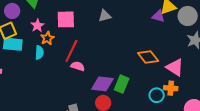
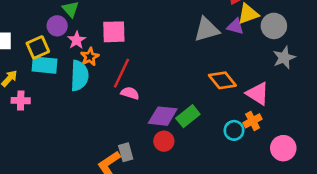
purple circle: (12, 11) -> (57, 26), moved
gray triangle: (105, 16) -> (207, 30), moved, size x1.5
cyan semicircle: (39, 53) -> (79, 76), size x1.6
green rectangle: (122, 84) -> (188, 116), turned 30
orange cross: (171, 88) -> (253, 121), turned -32

